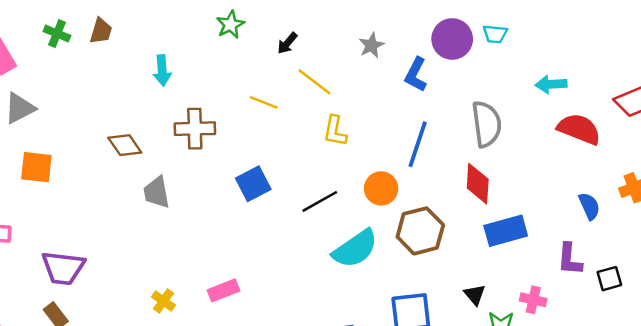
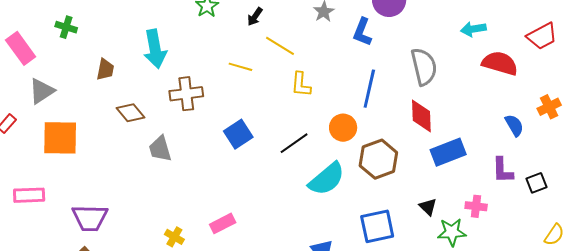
brown trapezoid: (101, 31) -> (105, 69), moved
cyan arrow: (162, 70) -> (155, 49), size x1.5
orange square: (36, 167) -> (60, 138), size x1.4

